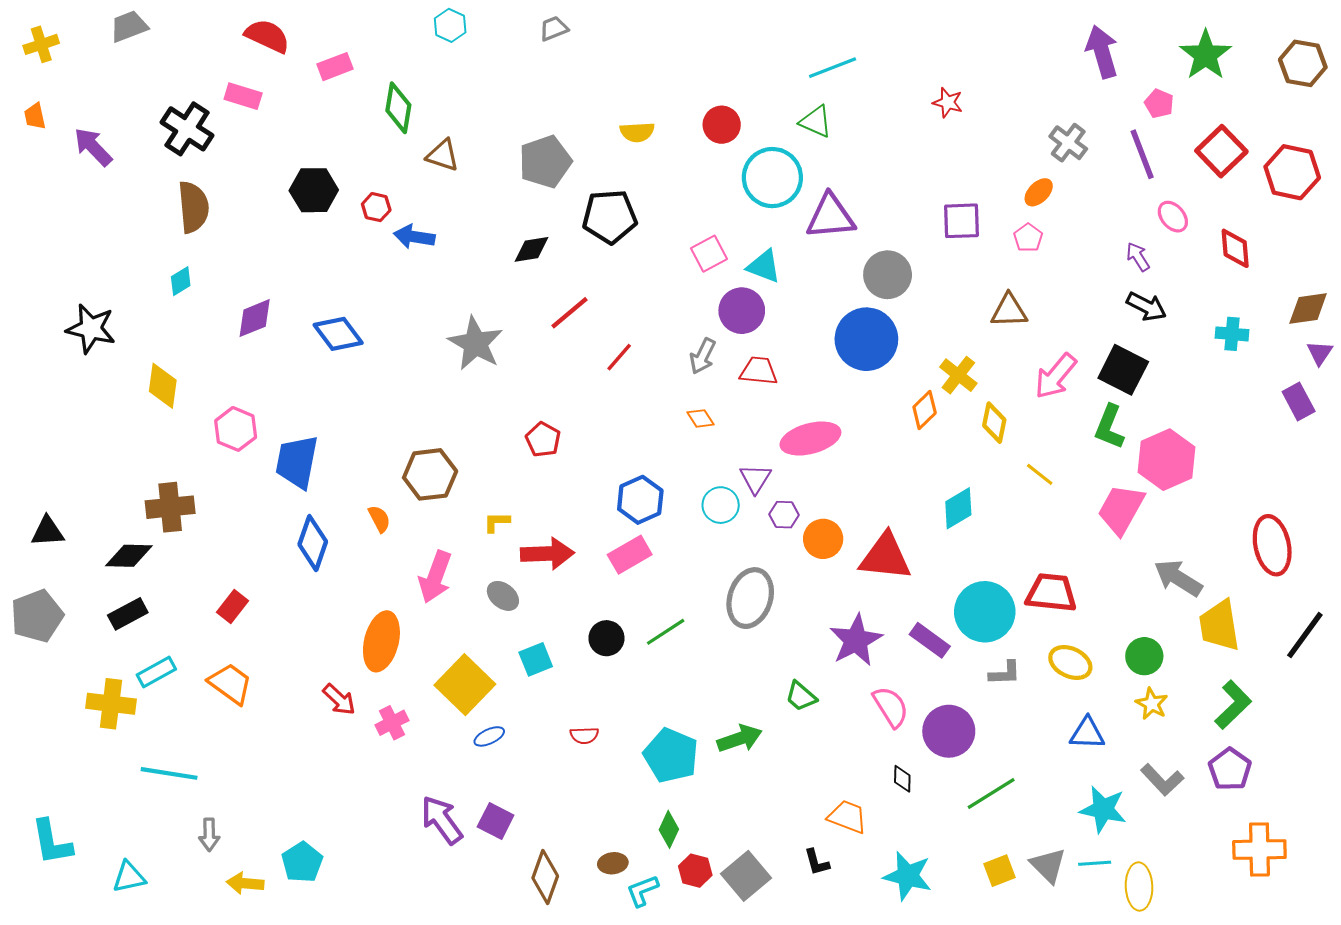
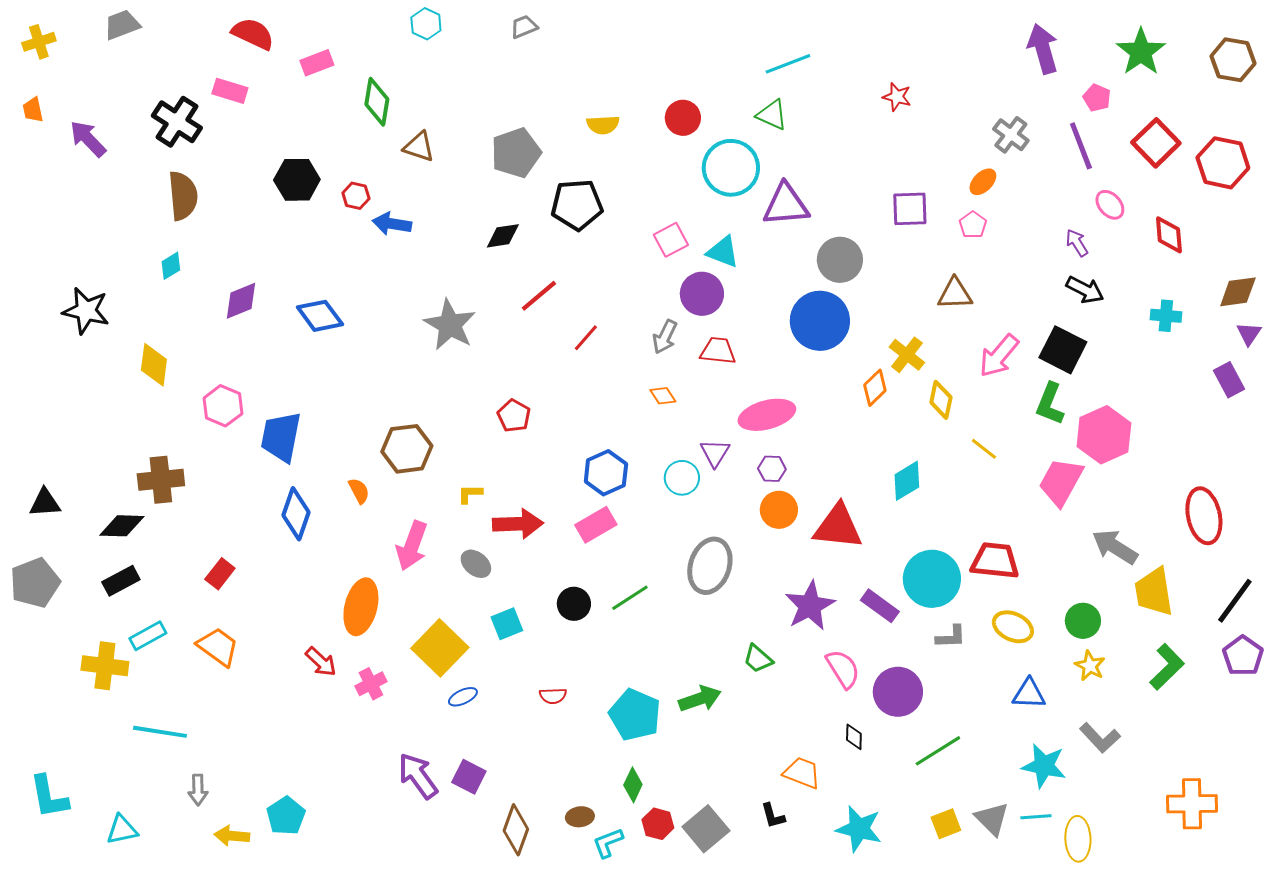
purple hexagon: (784, 515) -> (772, 469), moved
purple pentagon: (1230, 769) -> (1243, 656), moved

